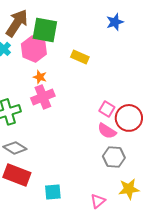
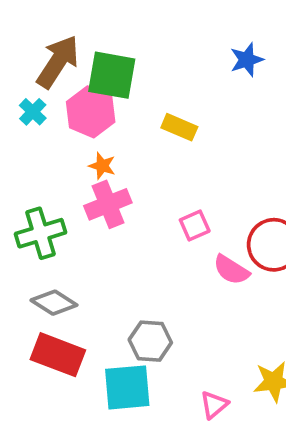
pink square: (107, 109) -> (195, 226), moved, turned 35
gray hexagon: (114, 157) -> (150, 341), moved
cyan square: (53, 192) -> (127, 387), size x1.5

